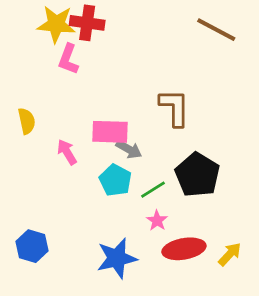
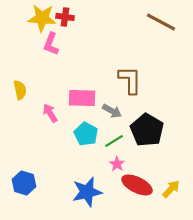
red cross: (87, 23) -> (65, 17), size x0.7
gray arrow: (129, 149) -> (112, 111), moved
red ellipse: (184, 249) -> (137, 185), turned 36

